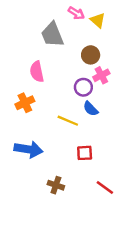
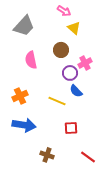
yellow triangle: (98, 20) -> (74, 28), moved
gray trapezoid: (52, 35) -> (24, 26), moved, turned -115
brown circle: (91, 55) -> (61, 50), moved
orange cross: (25, 103) -> (20, 96), moved

